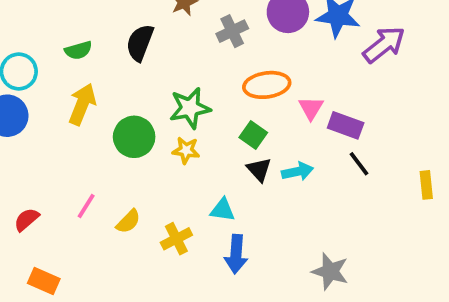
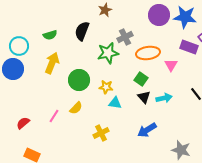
gray cross: (232, 31) -> (125, 37), moved
green star: (190, 108) -> (108, 53), moved
purple rectangle: (346, 125) -> (189, 47), moved
cyan triangle: (223, 210) -> (115, 103), moved
yellow semicircle: (128, 221) -> (76, 108), moved
blue arrow: (236, 254) -> (147, 130), moved, turned 54

